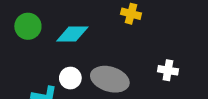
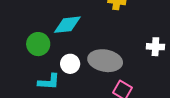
green circle: (28, 26) -> (38, 44), moved

